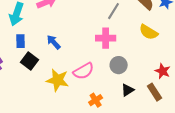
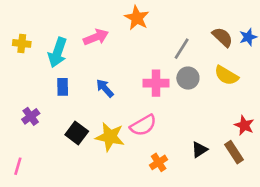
pink cross: (106, 38) -> (156, 83), moved
black square: (30, 61) -> (77, 133), moved
gray circle: (119, 65) -> (188, 78), moved

